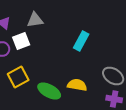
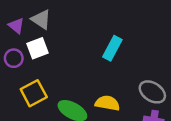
gray triangle: (35, 20) -> (41, 19), moved, turned 42

